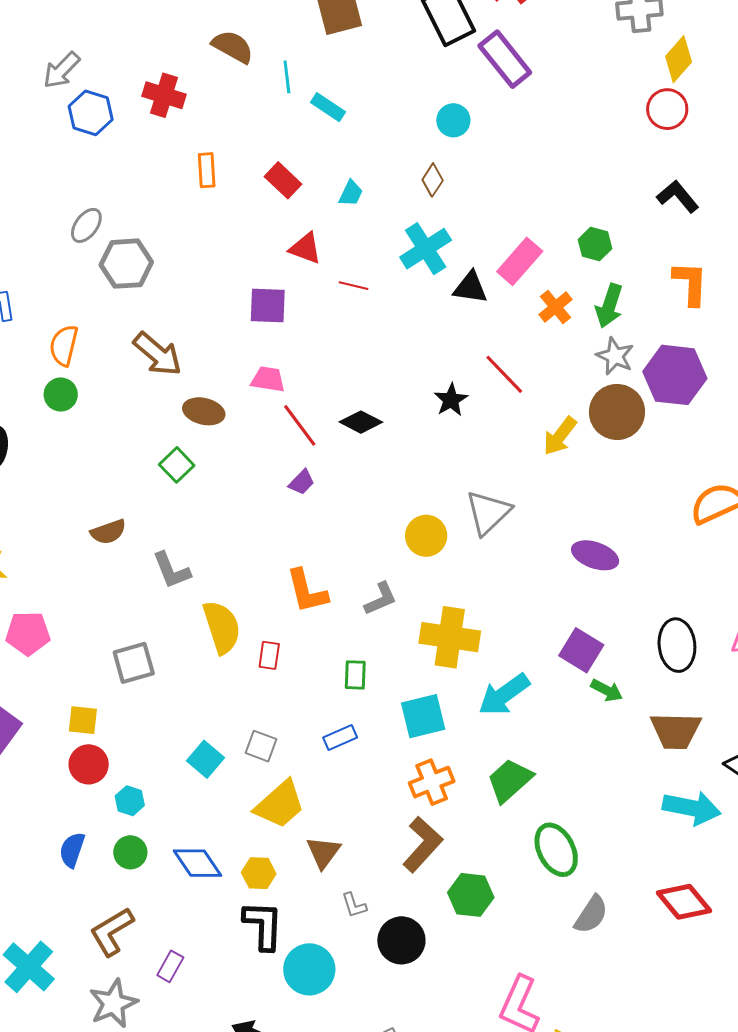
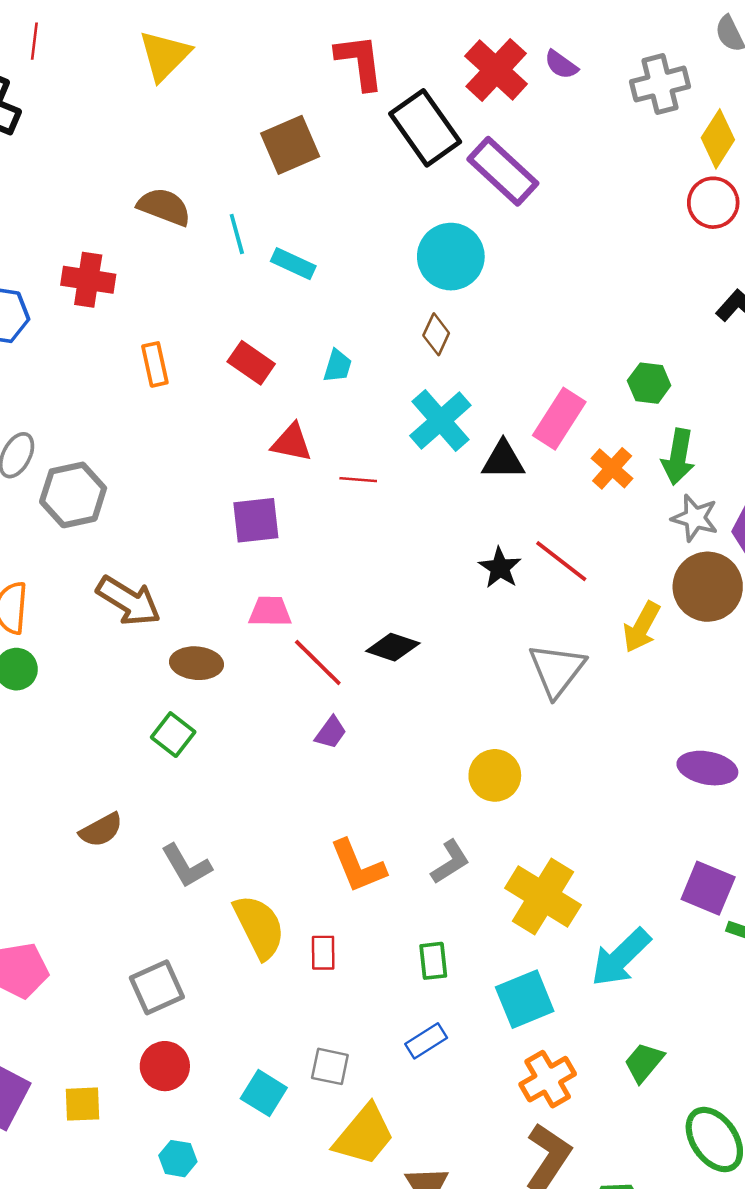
cyan circle: (453, 120) -> (451, 257), size x1.6
black star: (451, 400) -> (500, 568), moved
gray triangle: (488, 512) -> (557, 670), moved
yellow cross: (450, 637) -> (543, 896), turned 32
yellow square: (83, 720) -> (83, 1104), moved
red circle: (89, 764) -> (165, 1066), moved
green trapezoid: (510, 780) -> (644, 1062), size x0.7

